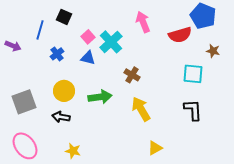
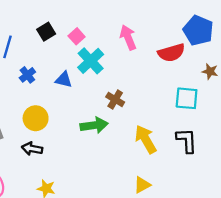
black square: (64, 17) -> (46, 32), moved, turned 35
pink square: (88, 37) -> (77, 36), moved
green arrow: (100, 97) -> (94, 125), moved
yellow arrow: (141, 109) -> (146, 139), moved

